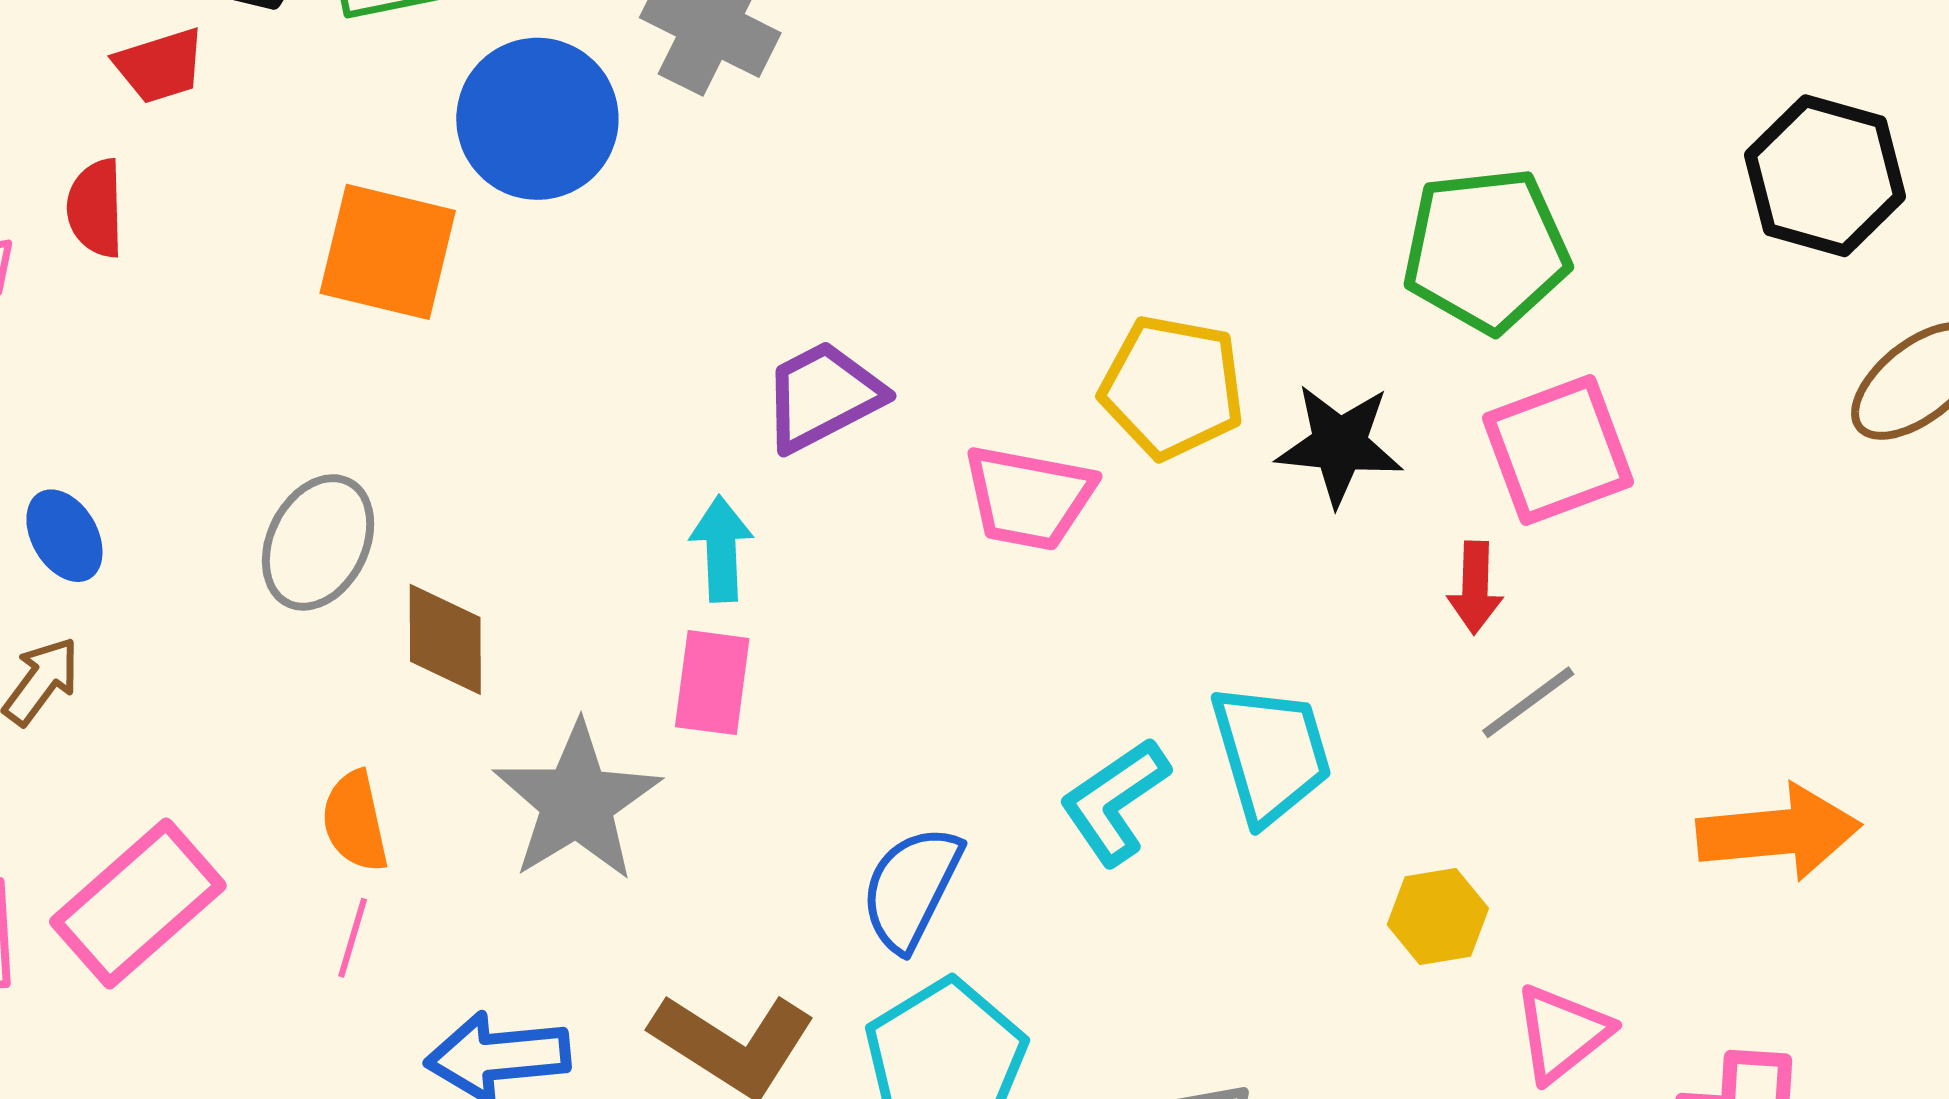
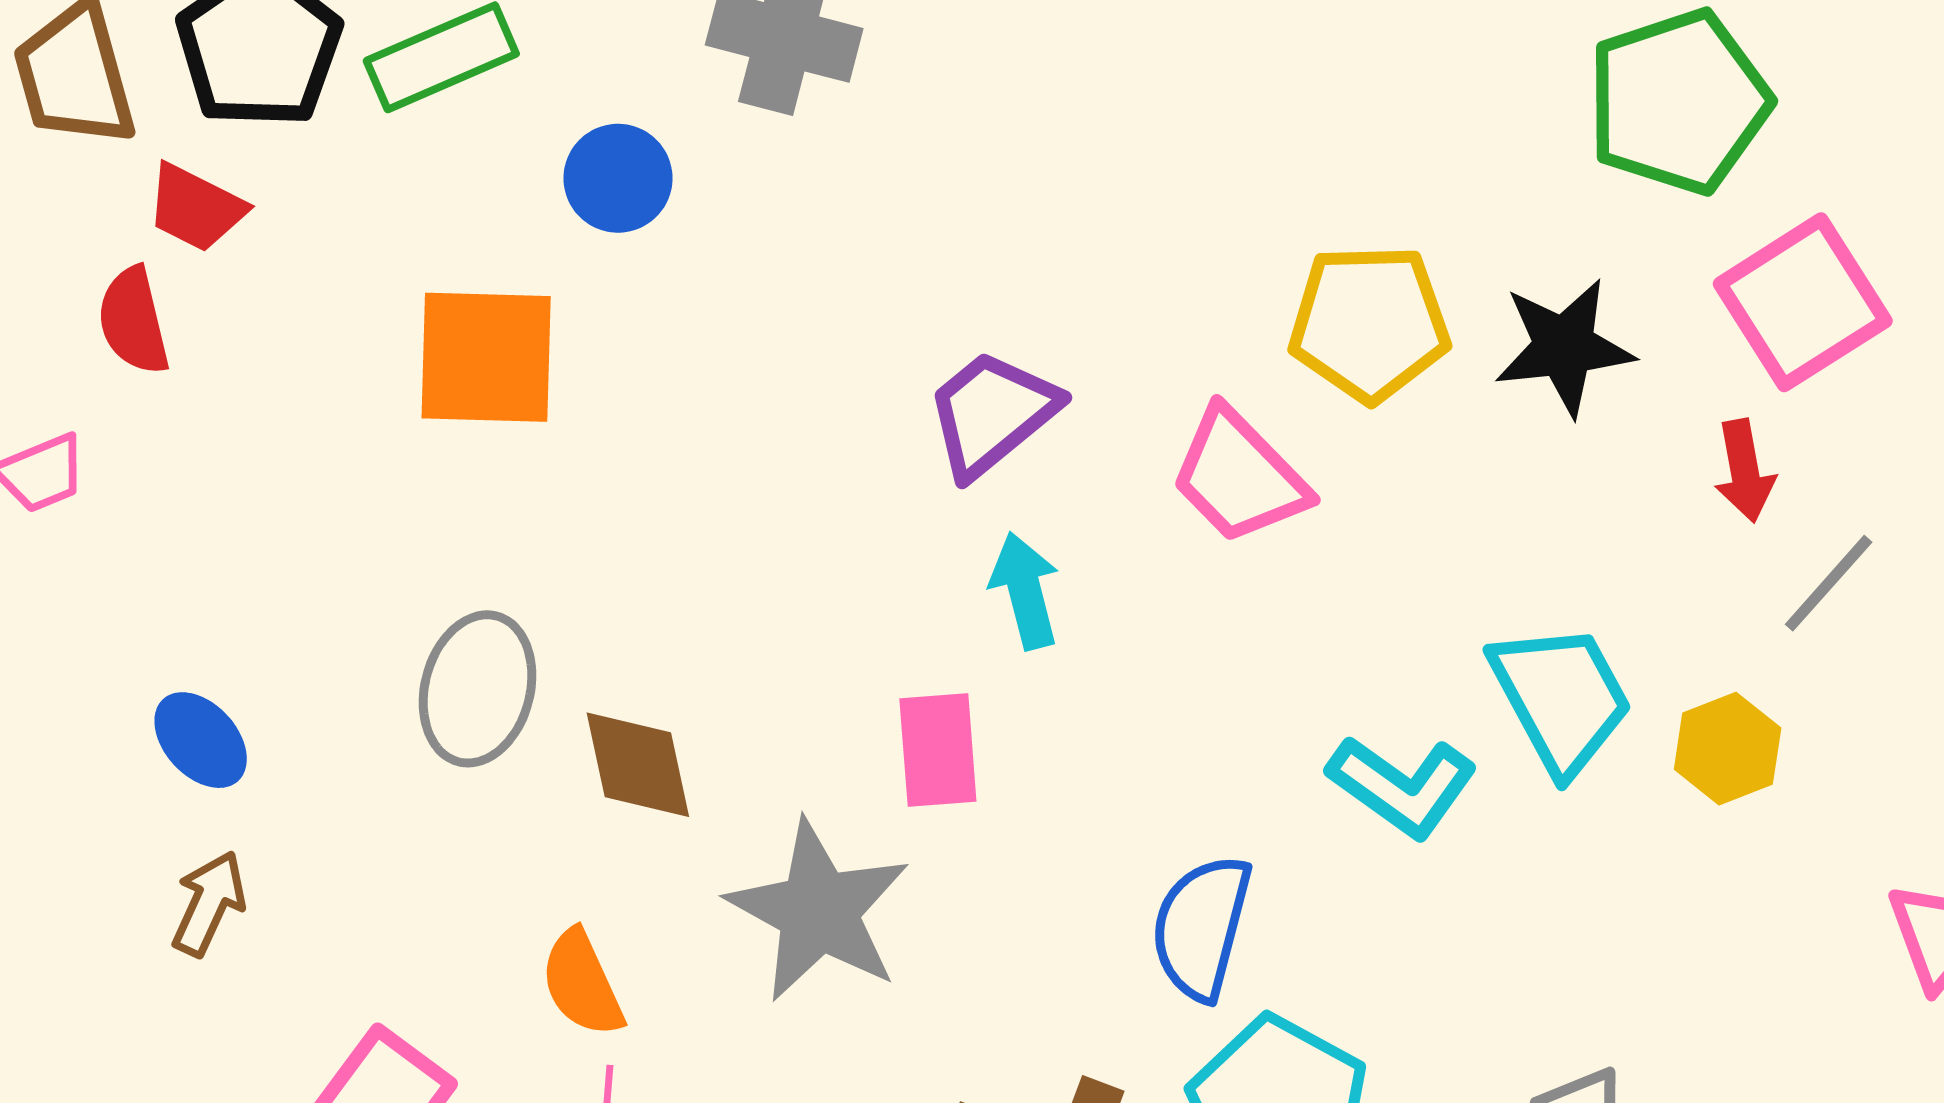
red trapezoid: (160, 66) -> (196, 208), turned 56
blue circle: (537, 119) -> (618, 178), size x0.6
red semicircle: (96, 208) -> (133, 321), moved
pink trapezoid: (1029, 498) -> (1239, 476), turned 47
cyan arrow: (721, 549) -> (1025, 591), moved
cyan L-shape: (1115, 801) -> (1402, 786), turned -98
yellow hexagon: (1438, 916) -> (1728, 749), moved

